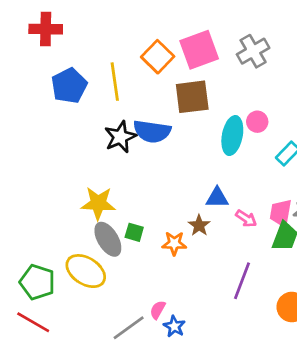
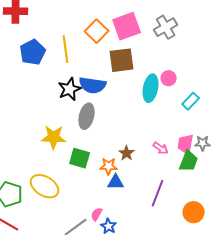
blue triangle: (217, 198) -> (116, 182), moved
green square: (134, 232) -> (80, 158), size x1.5
gray ellipse: (108, 239) -> (87, 116), moved, turned 45

